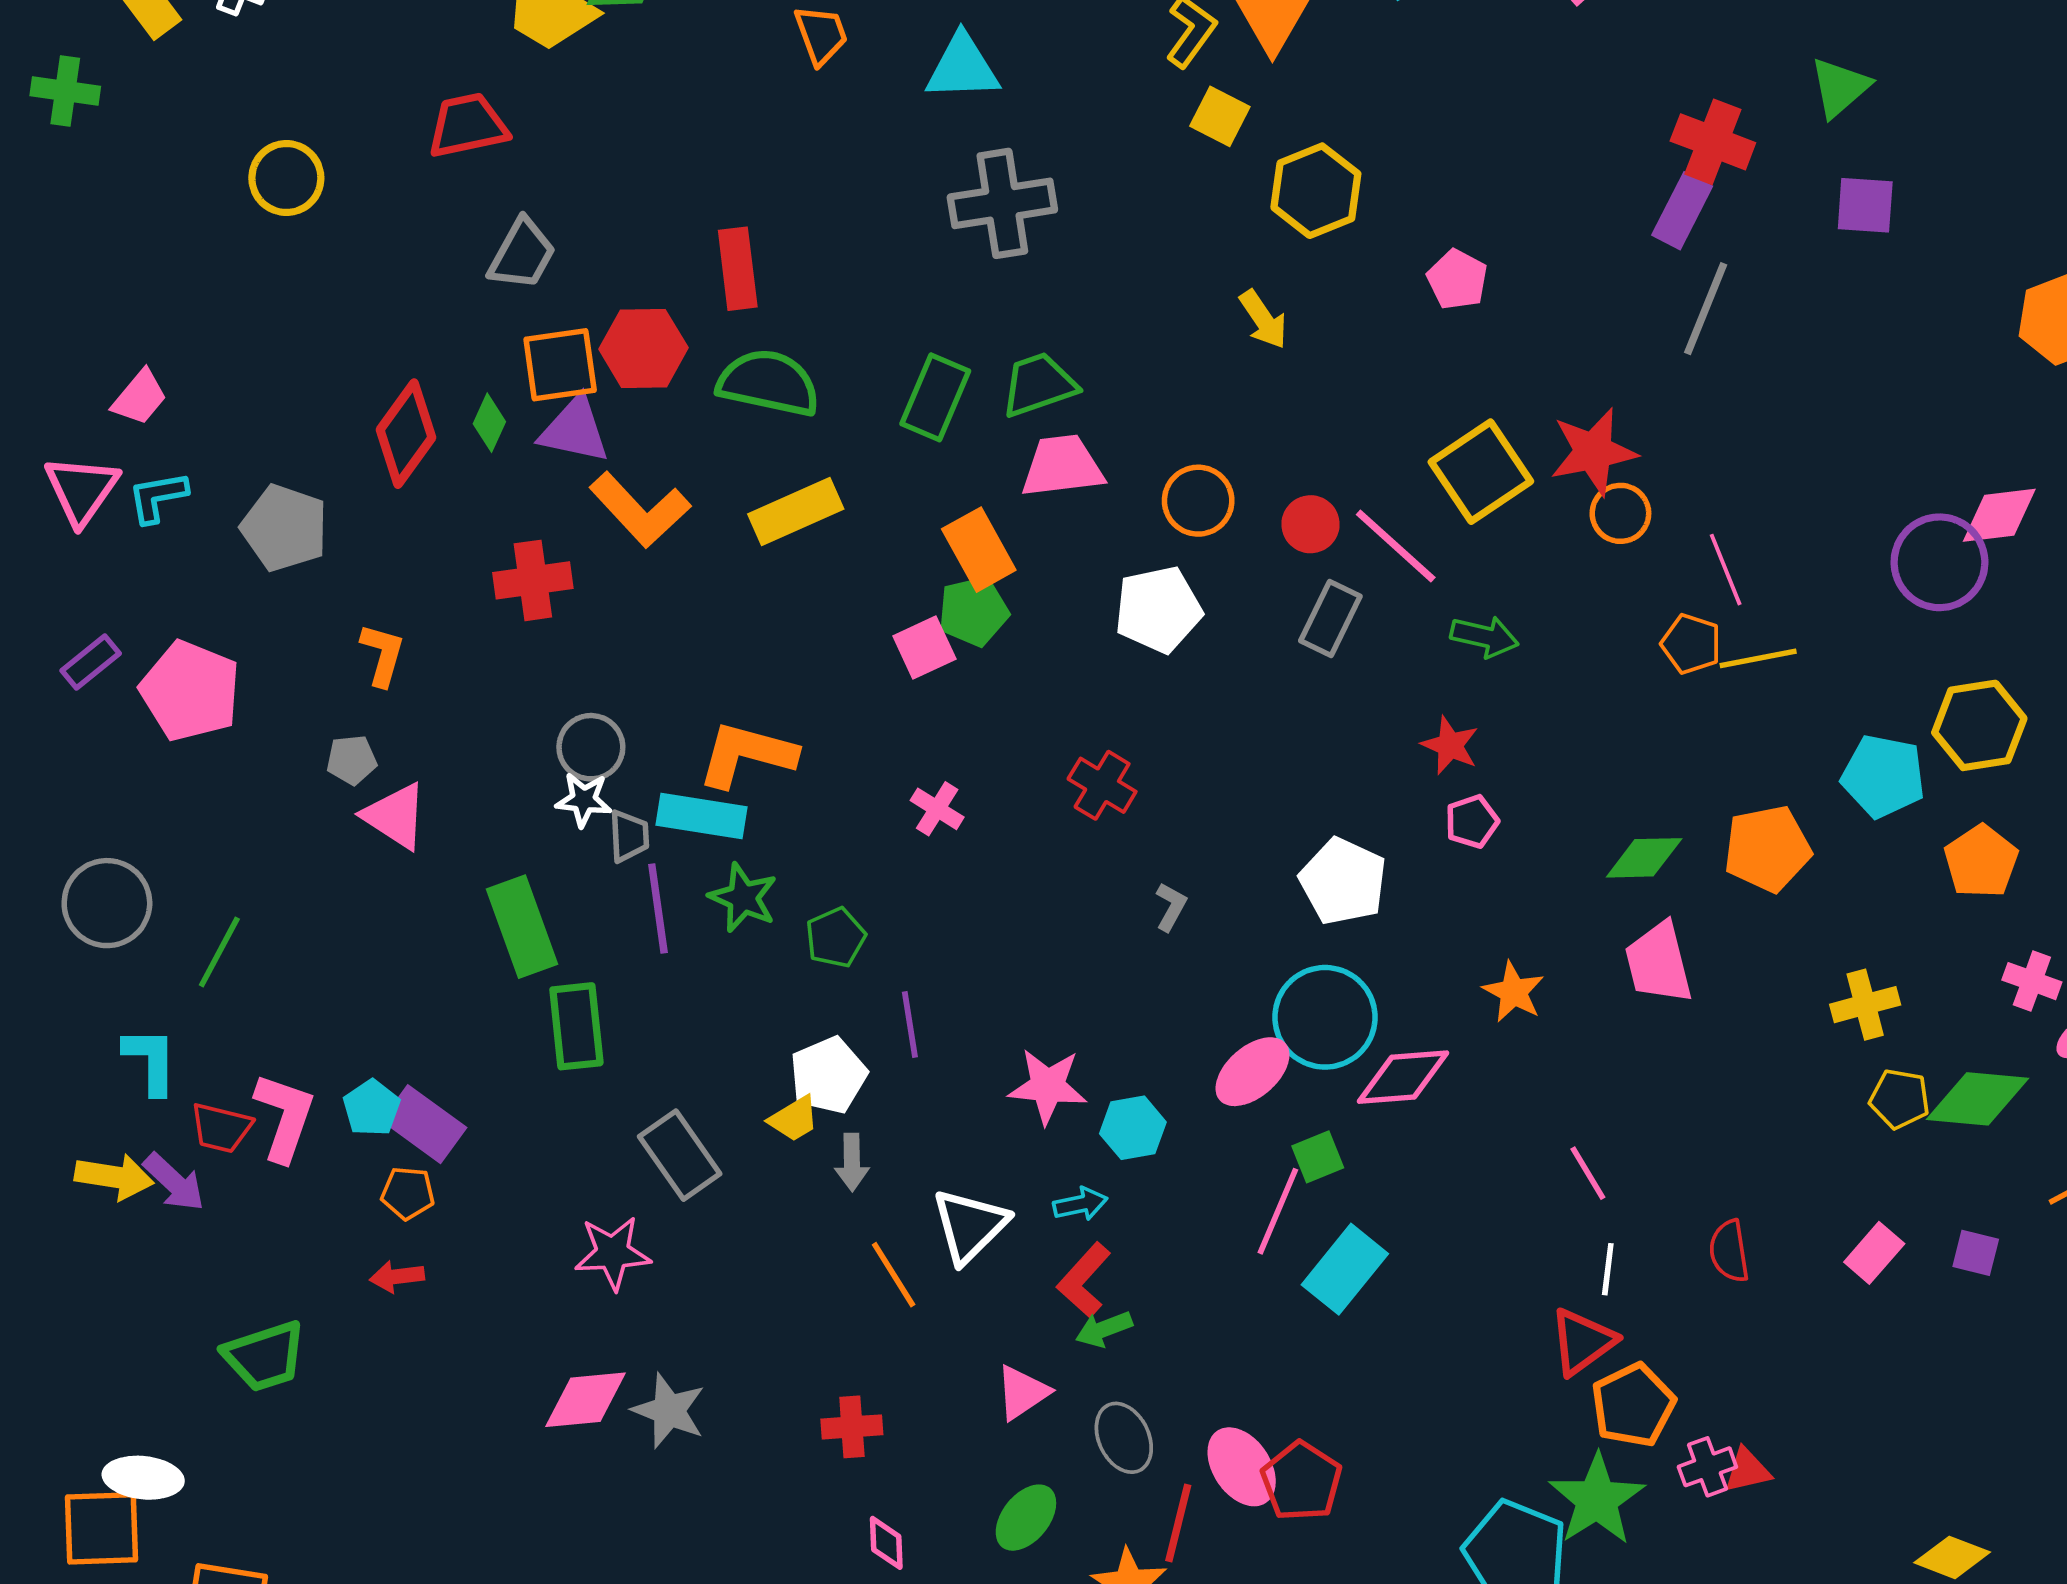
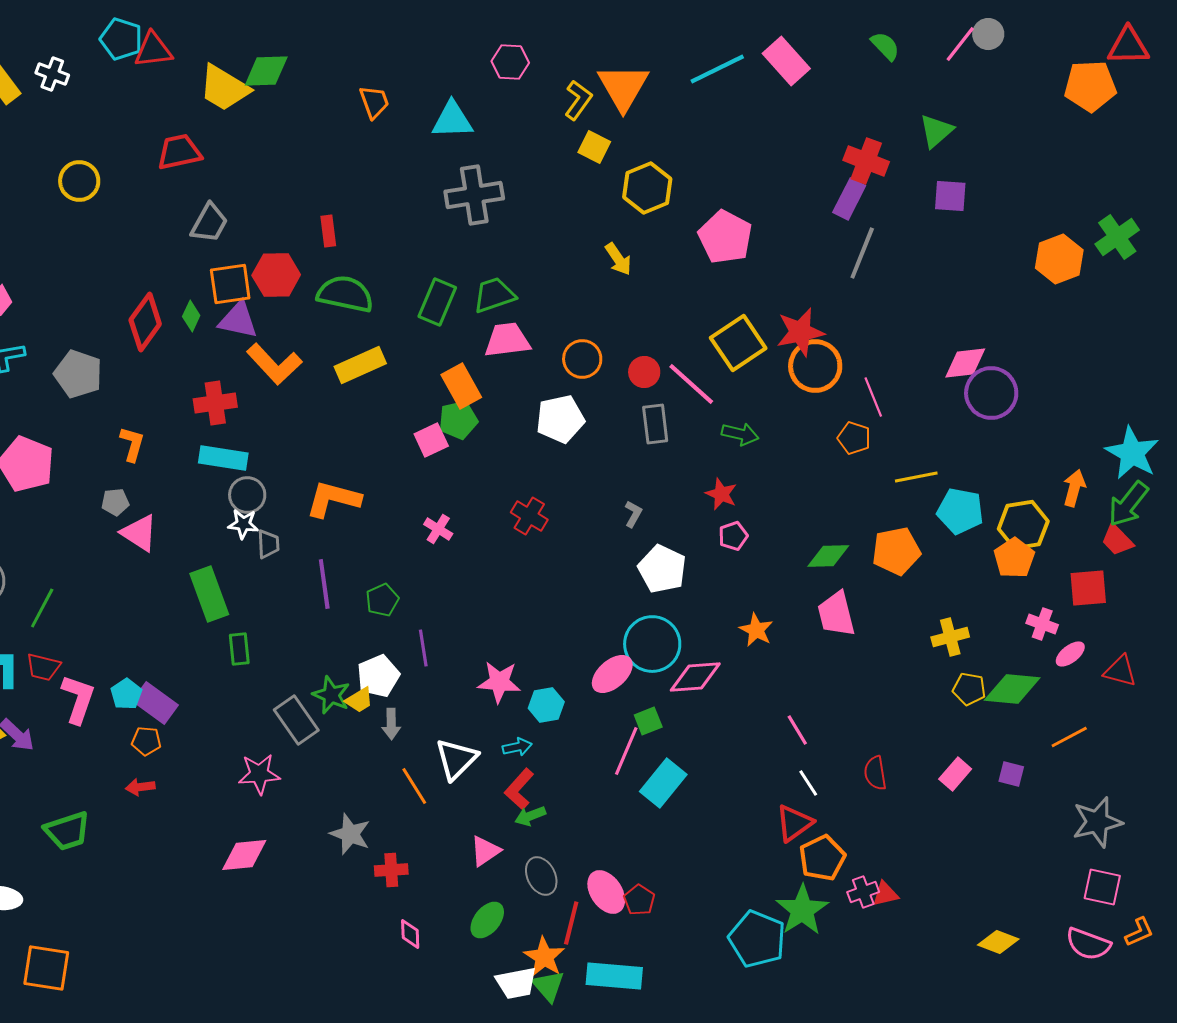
red rectangle: (738, 269) -> (328, 231), size x0.7
pink pentagon: (1457, 280) -> (725, 237), size x1.6
orange circle: (1620, 513) -> (815, 366), size x1.6
pink diamond: (1999, 515) -> (965, 363), moved
gray rectangle: (1330, 618) -> (655, 424), turned -33
yellow line: (1758, 658) -> (916, 477), moved
yellow hexagon: (1979, 725) -> (1023, 525), moved
cyan rectangle: (701, 816) -> (223, 458), moved
green star: (743, 898) -> (331, 695), moved
gray L-shape: (1171, 907) -> (633, 514), moved
purple line: (658, 909) -> (324, 584), moved
green rectangle: (576, 1026) -> (239, 649), size x0.7
red trapezoid: (221, 1128) -> (43, 667), moved
white line: (1608, 1269) -> (808, 783), turned -40
gray star: (669, 1411) -> (350, 834), moved
red pentagon: (1301, 1481) -> (639, 900), size x0.7

